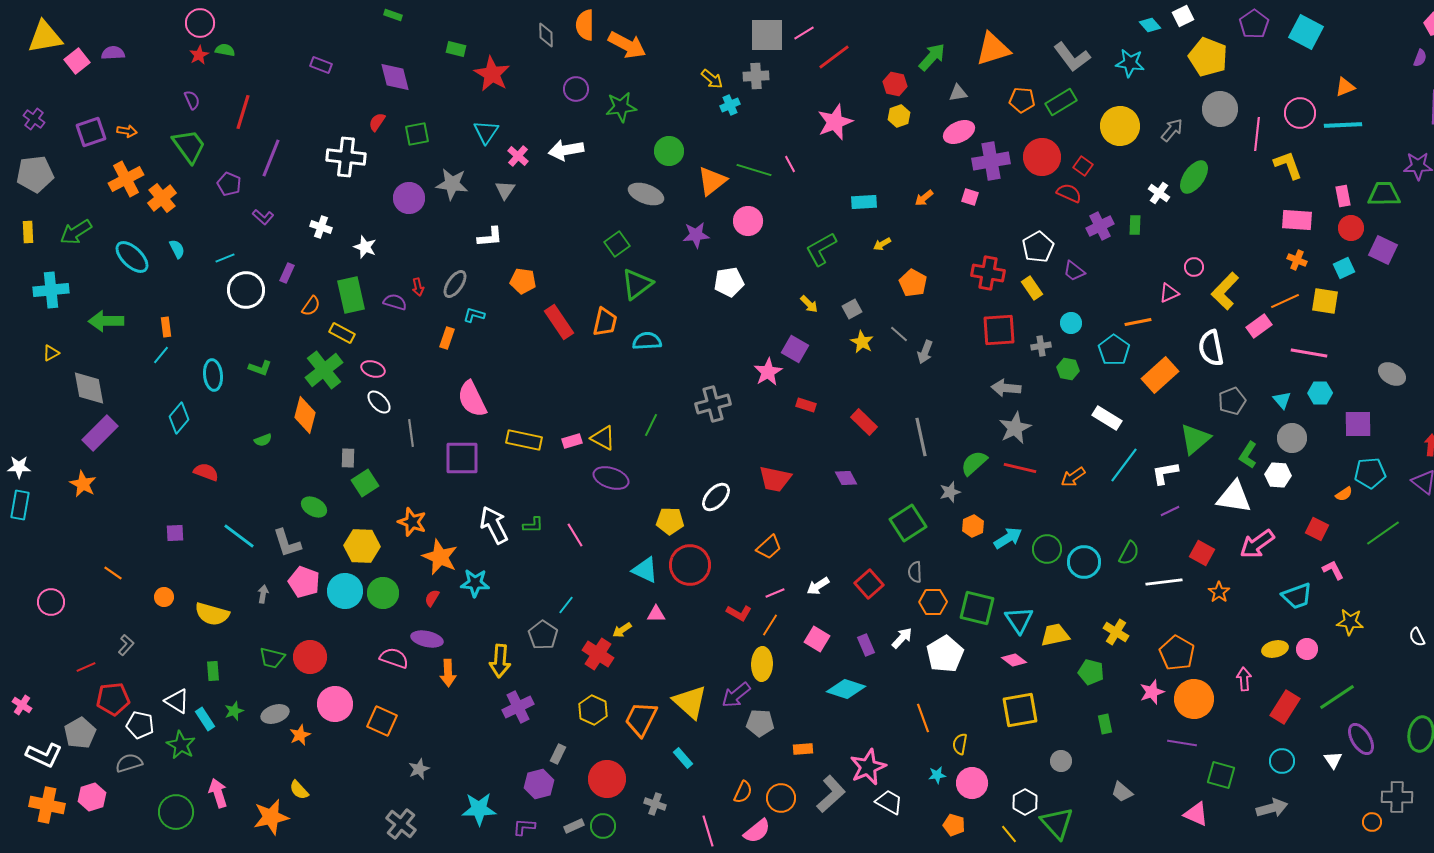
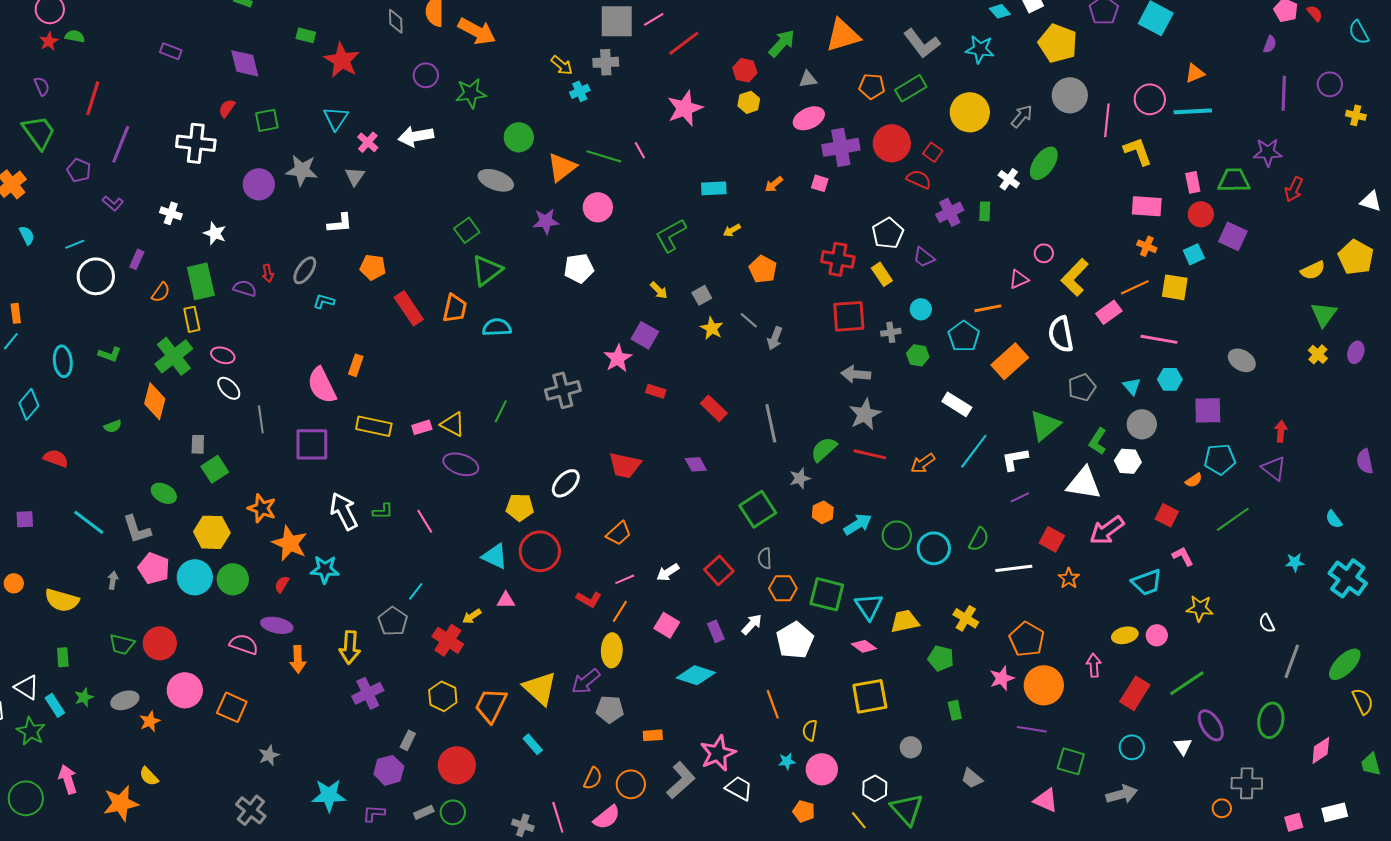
yellow rectangle: (342, 333) -> (192, 319), turned 50
orange rectangle: (447, 338) -> (356, 365), moved
gray cross: (655, 804) -> (523, 825), moved

